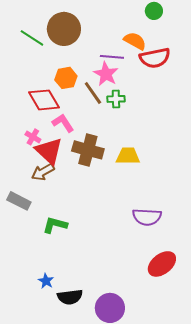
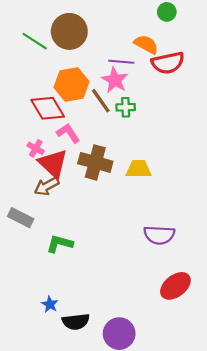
orange hexagon: (66, 78) -> (71, 84), size x1.4

